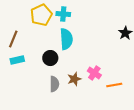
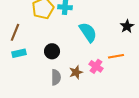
cyan semicircle: (66, 39) -> (88, 32), moved, turned -30
orange line: (114, 85) -> (116, 56), moved

